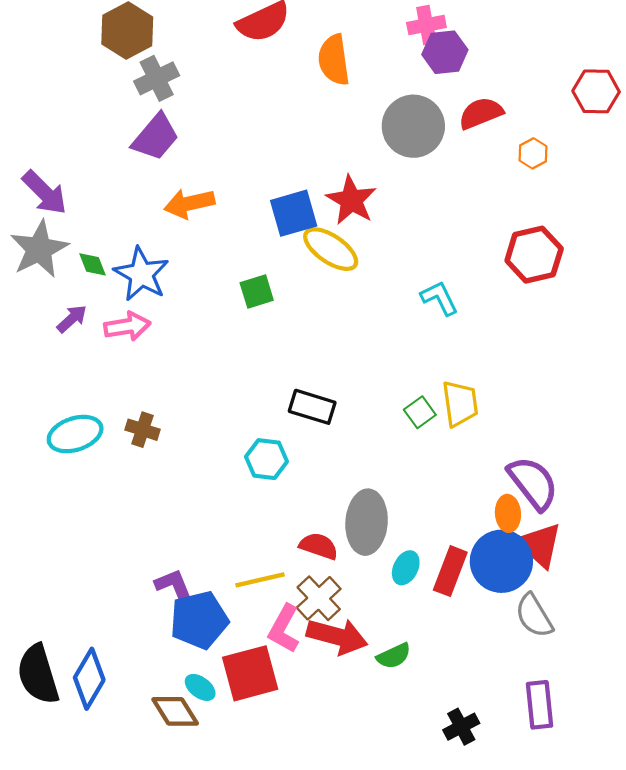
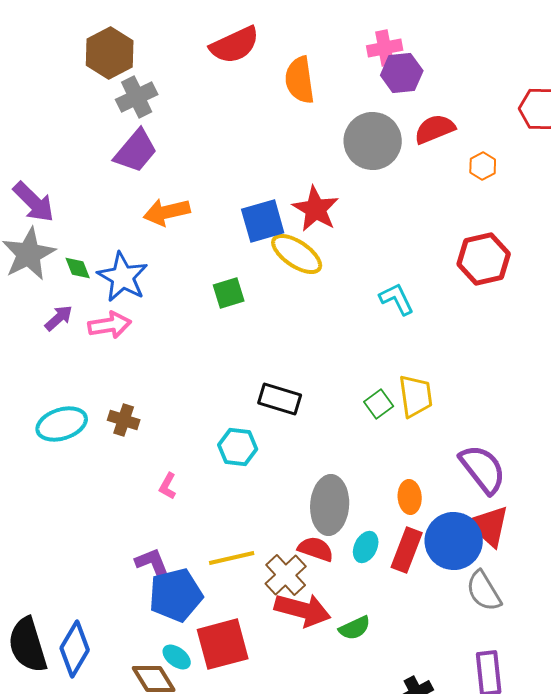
orange ellipse: (508, 513) -> (410, 497), moved
red semicircle: (319, 546) -> (316, 549), moved
pink L-shape: (284, 629) -> (168, 486), moved, size x0.6

